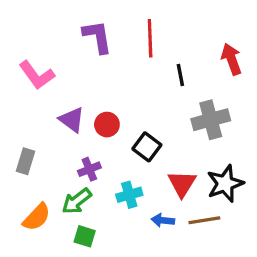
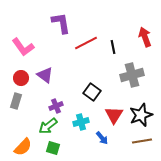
red line: (150, 38) -> (86, 43), moved, turned 65
red circle: (107, 125) -> (21, 78), moved
orange semicircle: (37, 217) -> (23, 147), moved
blue arrow: (163, 220) -> (102, 138), turned -136
brown line: (204, 220) -> (142, 141), moved

